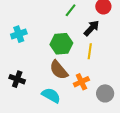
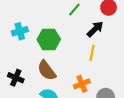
green hexagon: (61, 44) -> (49, 39), moved
brown semicircle: (59, 70) -> (47, 70), moved

